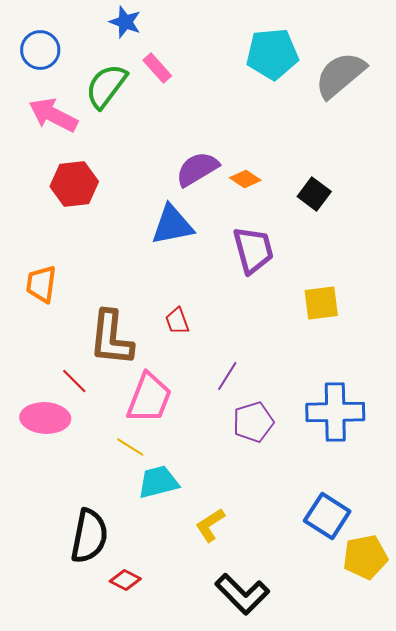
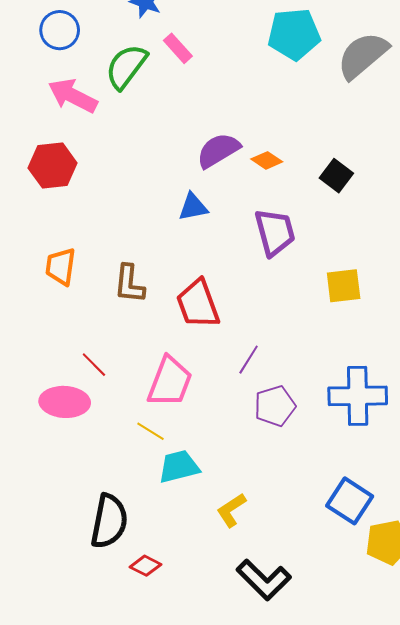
red hexagon: (74, 184) -> (53, 166), moved
blue triangle: (172, 225) -> (193, 207), size x0.7
red trapezoid: (177, 321) -> (198, 304), size x1.8
brown L-shape: (111, 338) -> (129, 284), moved, size x0.7

